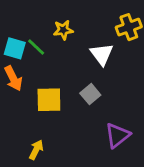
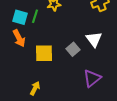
green line: (36, 47) -> (35, 16), turned 64
white triangle: (102, 54) -> (94, 39), moved

